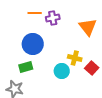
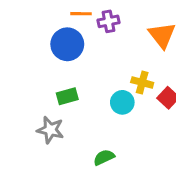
blue circle: (33, 44) -> (67, 44), moved

